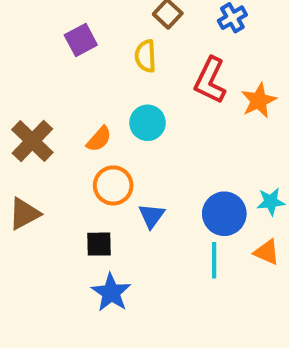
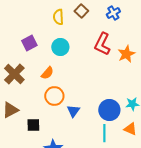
purple square: (81, 40) -> (29, 43), moved
yellow semicircle: (145, 56) -> (58, 17), moved
cyan circle: (148, 123) -> (60, 47), moved
black square: (99, 244) -> (33, 125), moved

